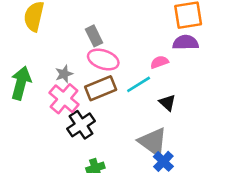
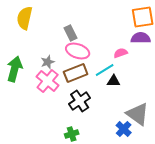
black triangle: (167, 103) -> (114, 81), moved, turned -40
black cross: (81, 125) -> (80, 101), moved
gray triangle: (153, 142) -> (138, 114), moved

